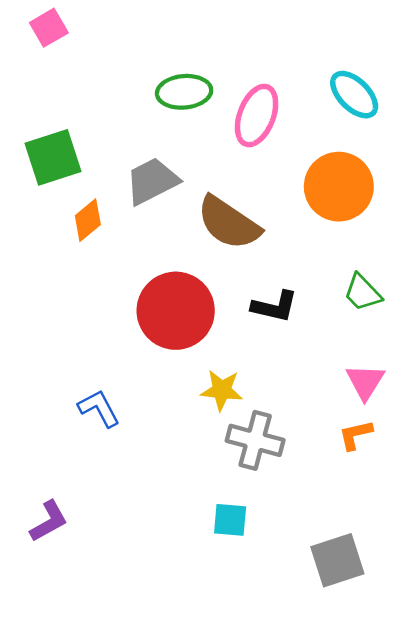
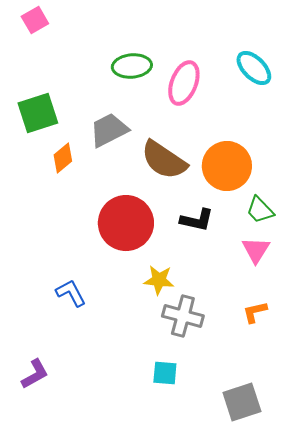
orange circle: (339, 187) -> (227, 166), moved
pink triangle: (365, 382) -> (256, 250), moved

